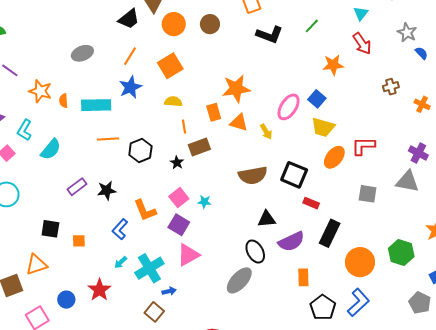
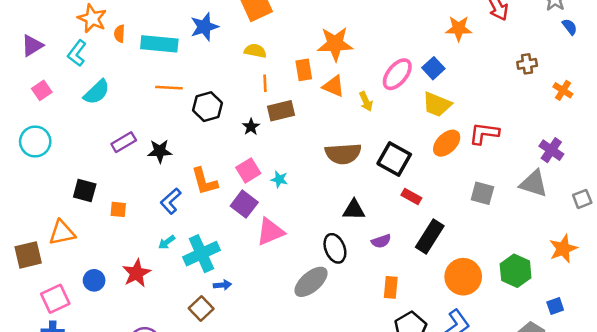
cyan L-shape: (24, 130) -> (77, 53), moved
purple semicircle: (291, 241) -> (381, 241), size x0.6
pink triangle: (188, 255) -> (270, 232), moved

